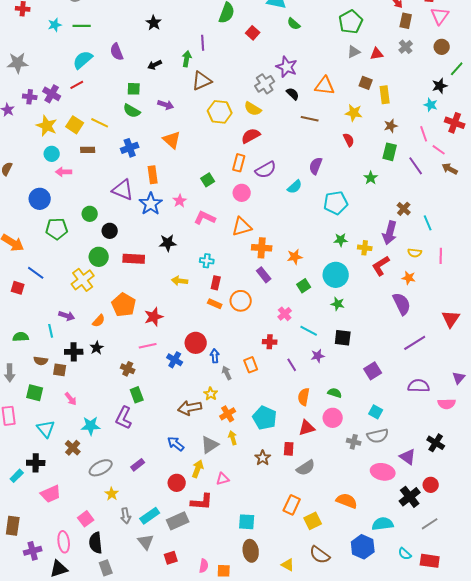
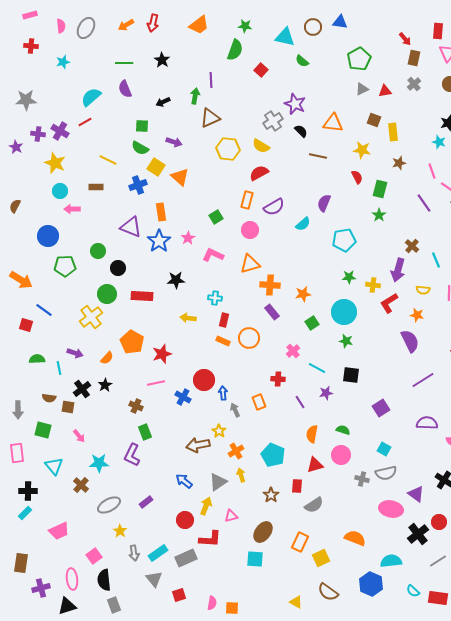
green line: (82, 26) -> (124, 63), moved
yellow square: (75, 125) -> (156, 167), moved
green rectangle: (390, 152) -> (380, 189), moved
green semicircle: (21, 337) -> (37, 359), moved
black cross: (74, 352) -> (82, 389), turned -36
black cross: (36, 463) -> (28, 491), moved
brown ellipse: (251, 551) -> (263, 532), moved, turned 45

